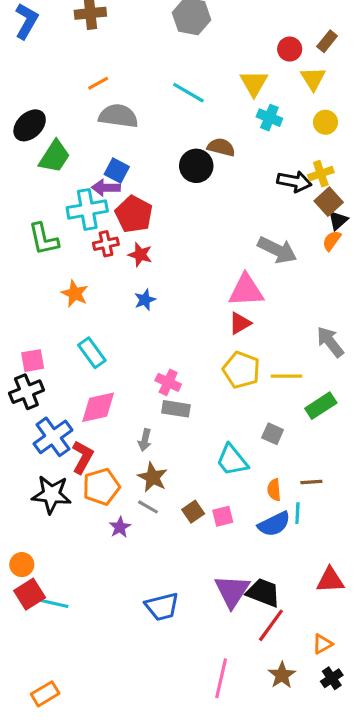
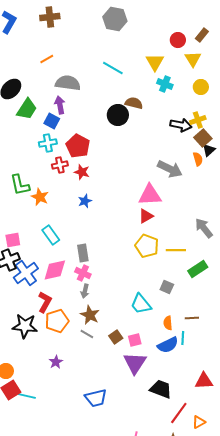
orange line: (98, 83) -> (47, 59), moved
blue square: (117, 171) -> (52, 121), moved
purple arrow: (106, 188) -> (60, 105), moved, turned 78
cyan cross: (87, 209) -> (48, 143), size x0.7
green L-shape: (44, 239) -> (20, 185), moved
orange semicircle: (332, 241) -> (198, 159), moved, turned 128
pink cross: (168, 382) -> (83, 273), moved
gray rectangle: (176, 409) -> (83, 253), moved, turned 72
blue cross: (53, 437) -> (26, 273), moved
purple star: (120, 527) -> (56, 362), moved
purple triangle: (232, 591) -> (135, 363), moved
red line: (271, 625) -> (179, 413), moved

